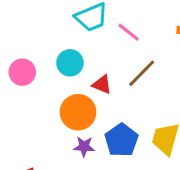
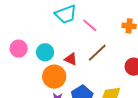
cyan circle: (70, 63) -> (45, 52), moved

